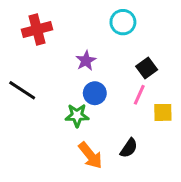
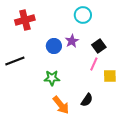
purple star: (86, 61) -> (72, 41), moved
black line: (22, 90) -> (15, 61), turned -54
blue circle: (95, 93) -> (54, 46), moved

